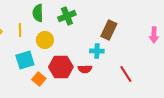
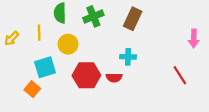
brown rectangle: (109, 30) -> (133, 19), moved
red line: (126, 74) -> (180, 75), moved
orange square: (39, 79) -> (32, 89), moved

